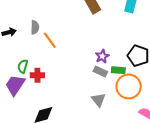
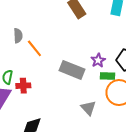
purple star: (102, 56) -> (98, 60), moved
gray rectangle: (100, 72) -> (72, 70), moved, size x1.6

